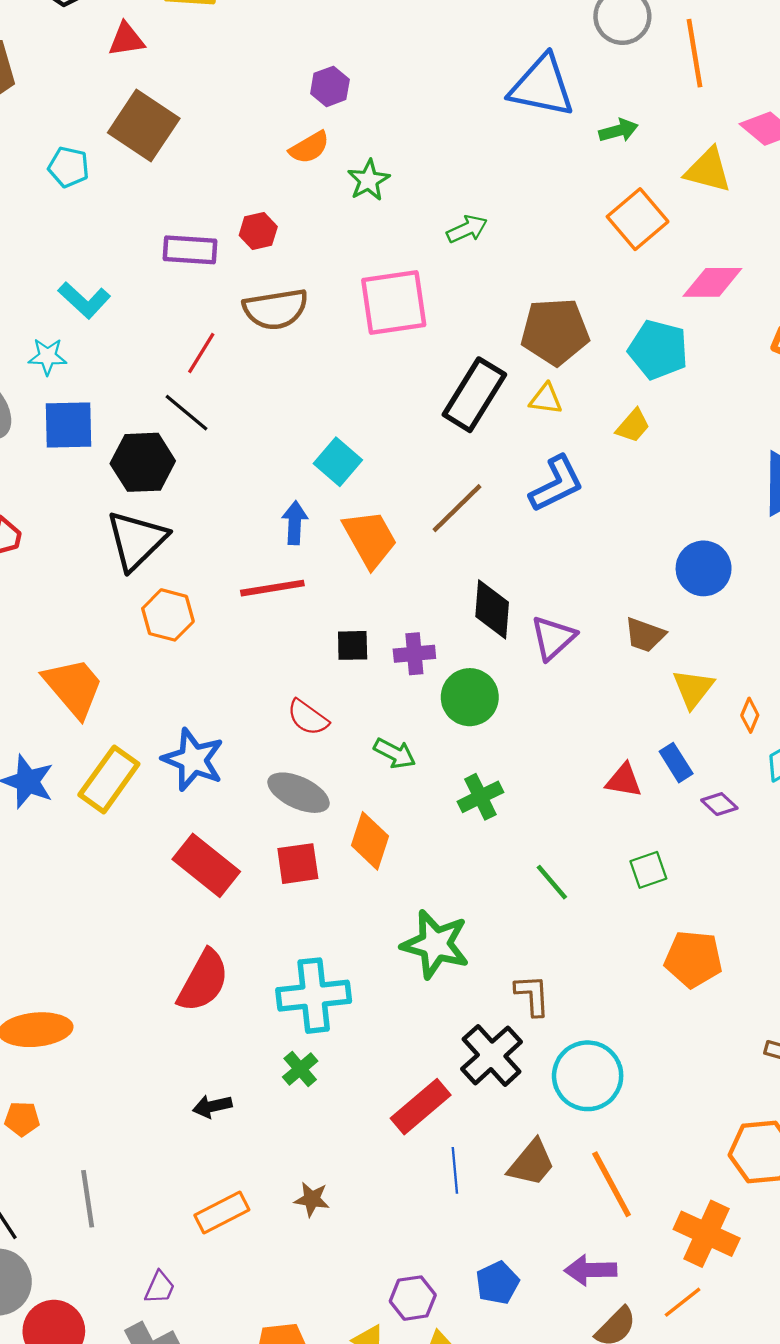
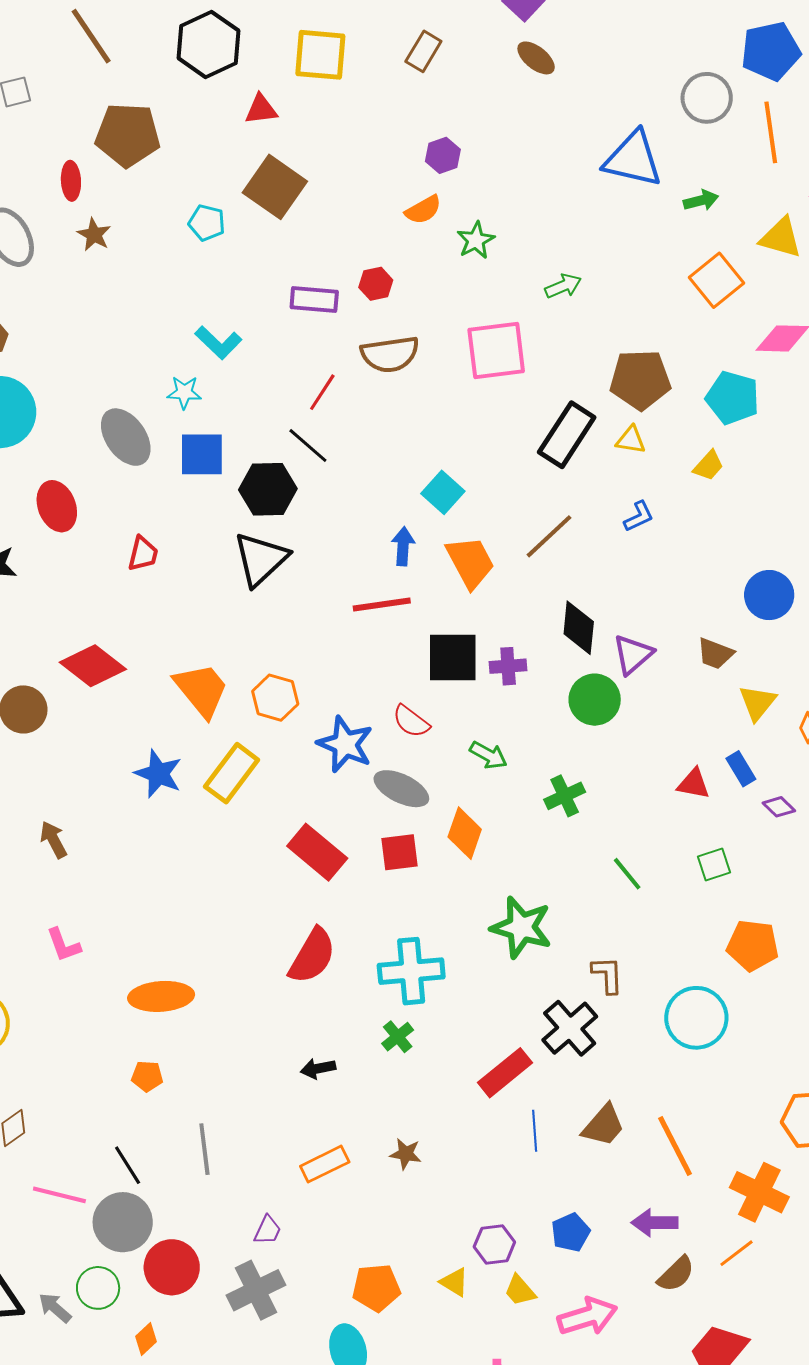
blue L-shape: (556, 484) -> (639, 516), size x0.6
orange hexagon: (168, 615) -> (275, 698), moved
black square: (353, 645) -> (453, 658), size x1.8
green circle: (470, 697) -> (595, 700), moved
blue star: (193, 760) -> (345, 744), moved
cyan circle: (588, 1076) -> (696, 1018), moved

